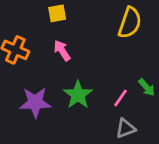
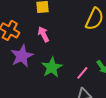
purple star: (35, 102) -> (22, 56), moved, turned -30

